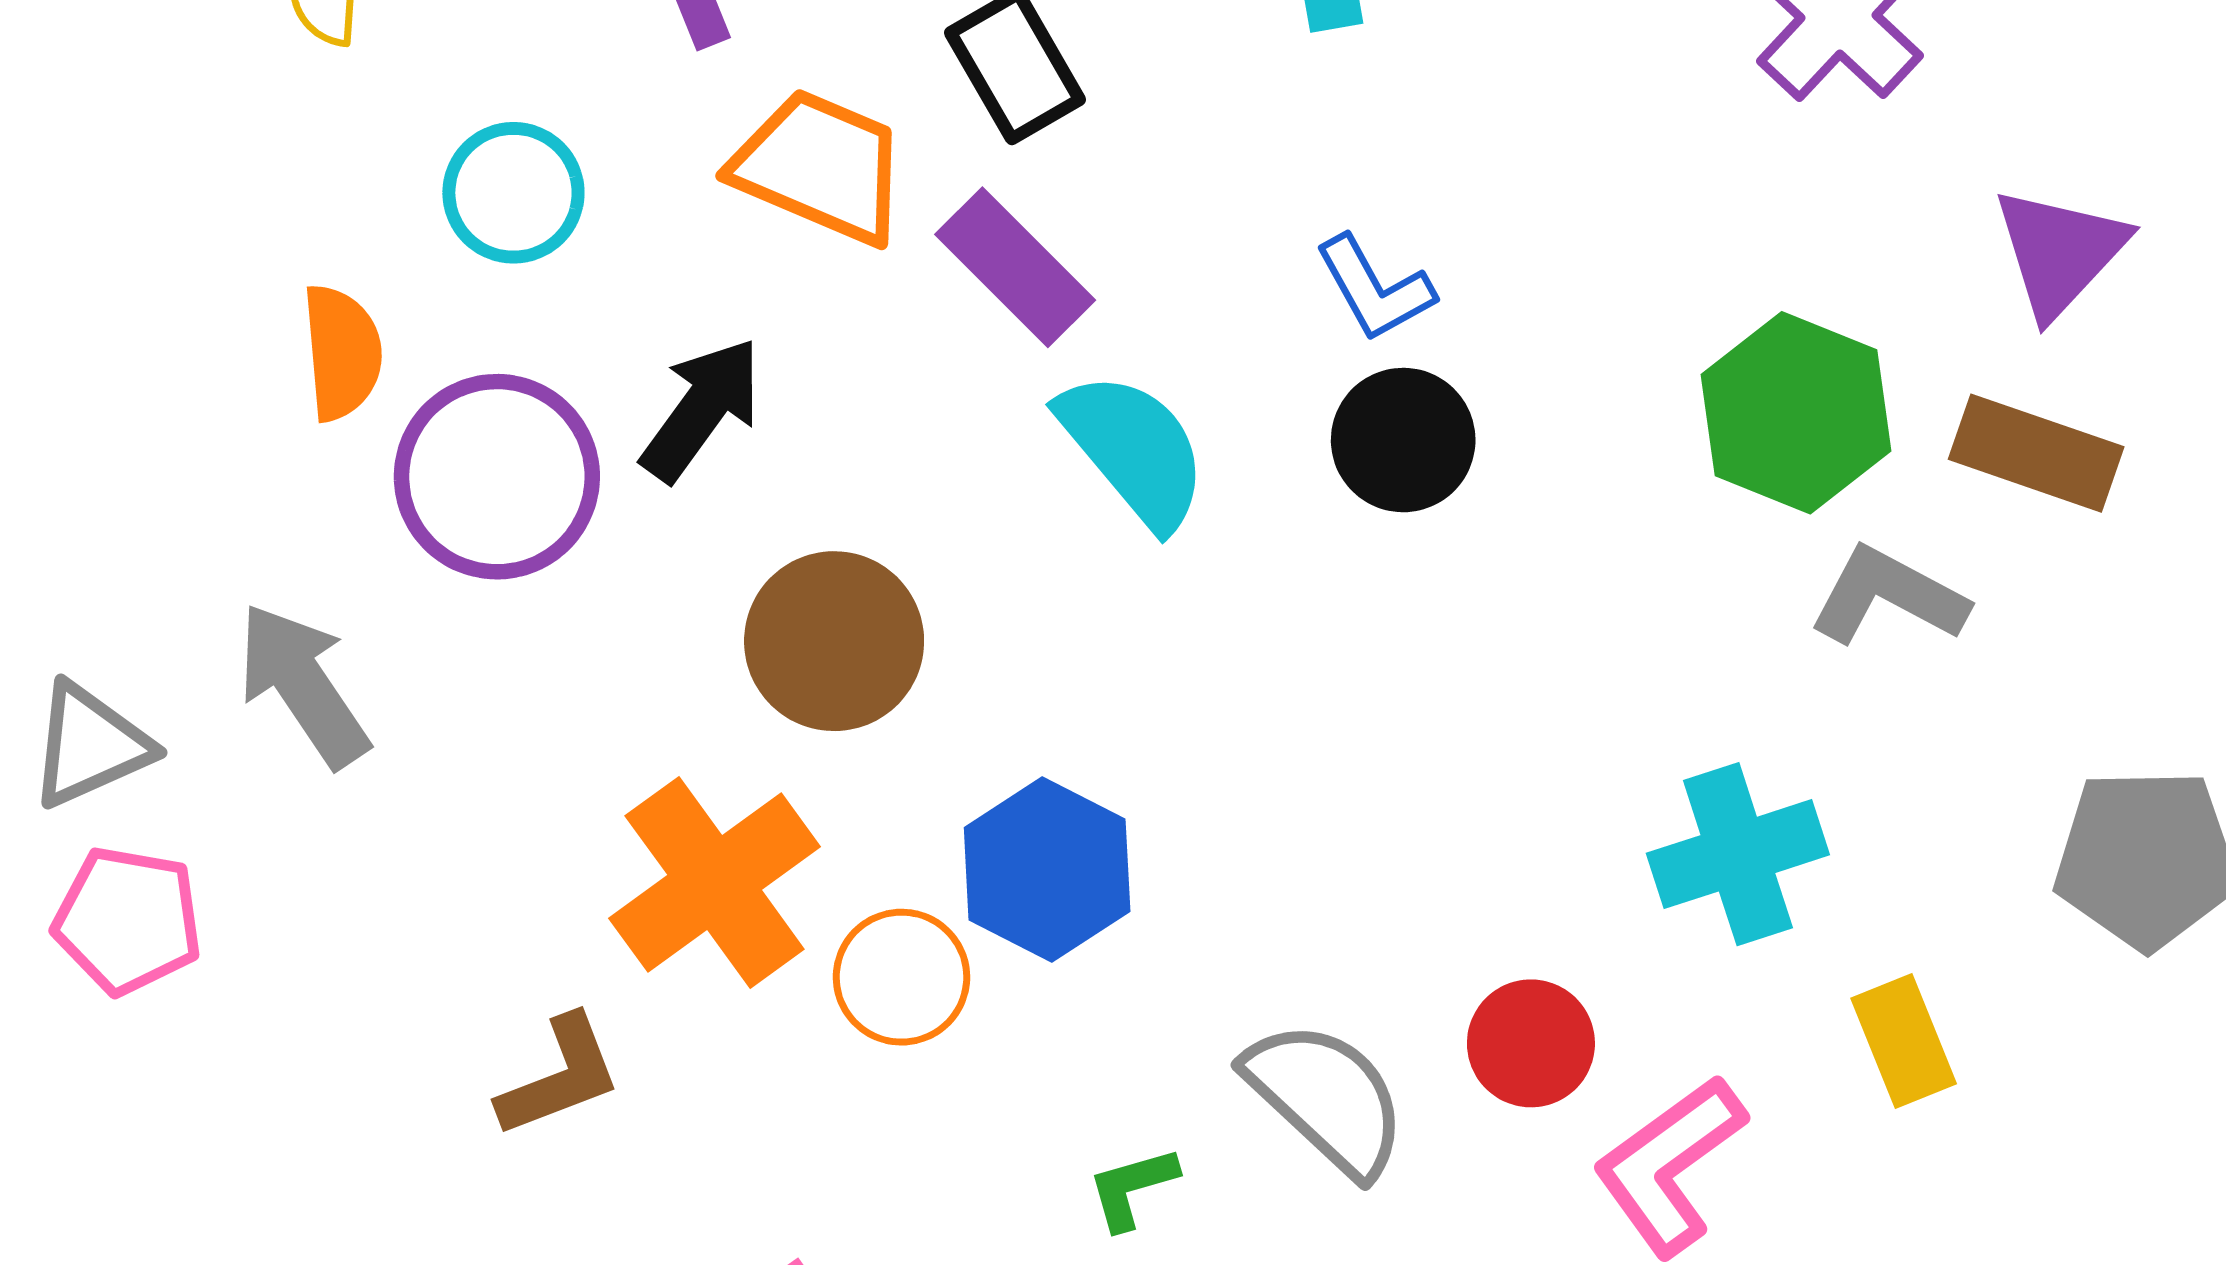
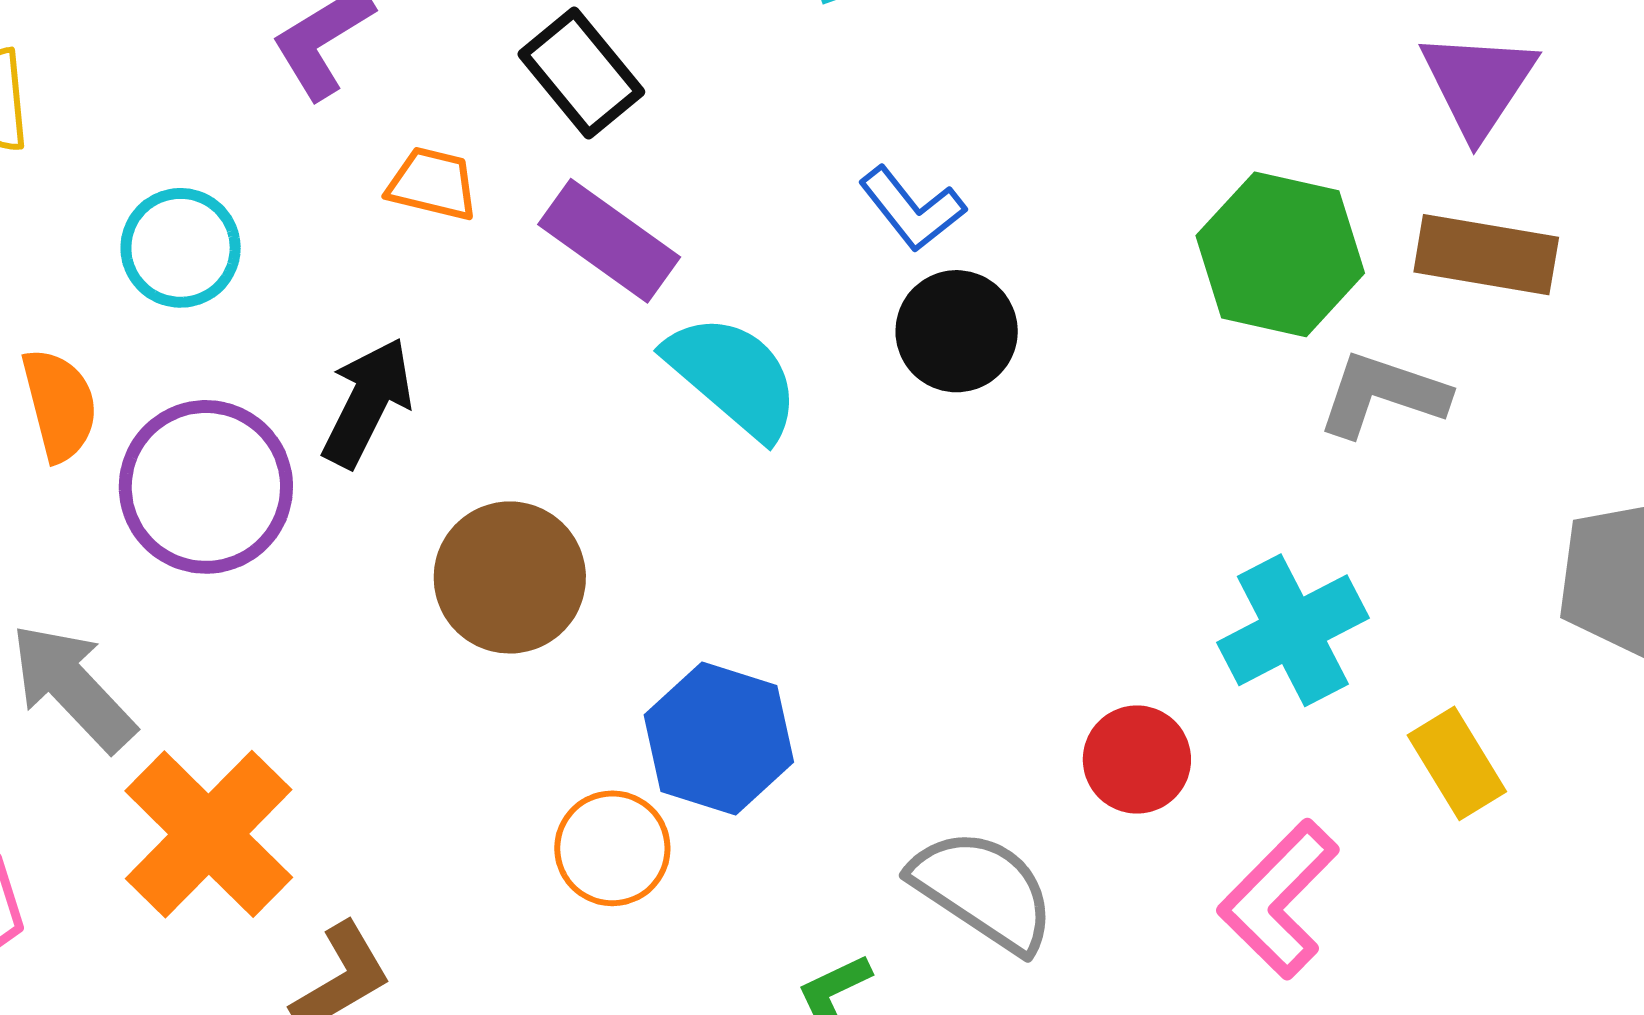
orange trapezoid: (820, 167) -> (432, 184), size x0.6
orange cross: (715, 882) -> (209, 834), moved
red circle: (1531, 1043) -> (1137, 760), moved

